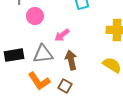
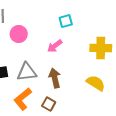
pink arrow: (62, 35) -> (55, 46), moved
orange L-shape: (39, 81) -> (23, 99), turned 85

